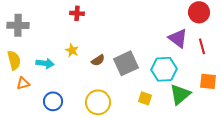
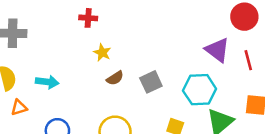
yellow star: (72, 50) -> (102, 53), moved
gray square: (126, 63) -> (151, 82), size x0.7

